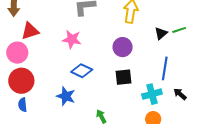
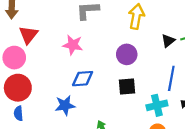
red triangle: (30, 31) -> (28, 35), turned -36
blue diamond: (82, 71) -> (83, 79), turned -30
blue star: (66, 96) -> (65, 105), turned -30

